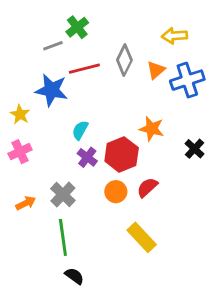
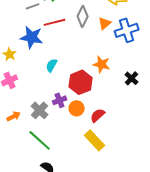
purple cross: (87, 157) -> (60, 100), moved, turned 32
red semicircle: (147, 187) -> (98, 115), moved
green line: (63, 237) -> (40, 140), turned -40

